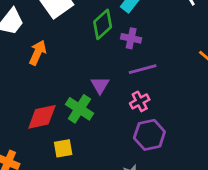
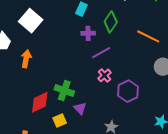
green diamond: (103, 24) -> (111, 22), moved
purple triangle: (100, 85) -> (80, 108), moved
purple hexagon: (149, 135) -> (128, 91), moved

